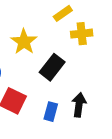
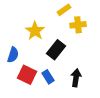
blue rectangle: (51, 112) -> (48, 77), moved, turned -48

